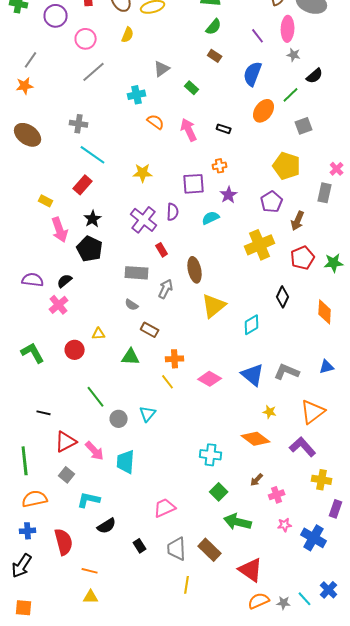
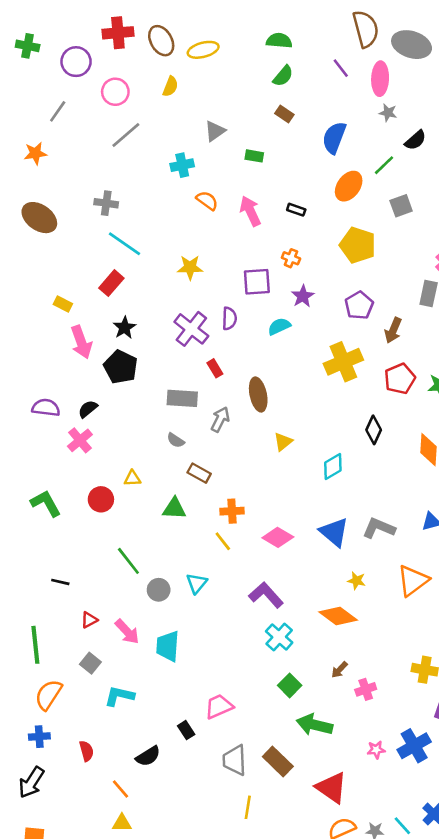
purple line: (258, 36) -> (341, 68), moved
gray line: (31, 60) -> (58, 111), moved
green rectangle: (192, 88) -> (254, 156), turned -32
orange cross: (220, 166) -> (291, 258), turned 32
yellow pentagon: (287, 166) -> (358, 245), moved
yellow triangle: (214, 306) -> (283, 442), size x0.6
red triangle: (66, 442) -> (89, 620), size x0.6
purple L-shape: (303, 447) -> (266, 595), moved
cyan cross: (211, 455) -> (279, 637), turned 35
orange semicircle: (35, 499) -> (48, 695), turned -45
pink star: (285, 525) -> (376, 750), moved
black semicircle: (107, 526) -> (148, 756), moved
blue cross: (314, 538) -> (414, 746), turned 30
red semicircle: (64, 542) -> (87, 751), size x0.6
black rectangle: (140, 546) -> (186, 730), moved
orange line: (90, 571) -> (121, 789), turned 35

